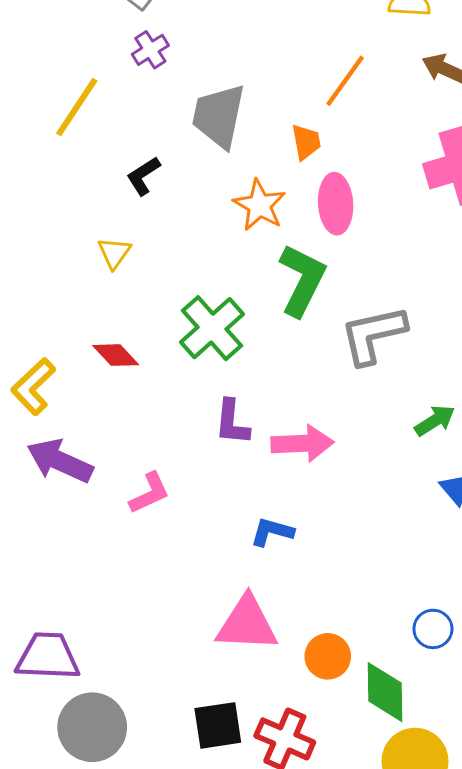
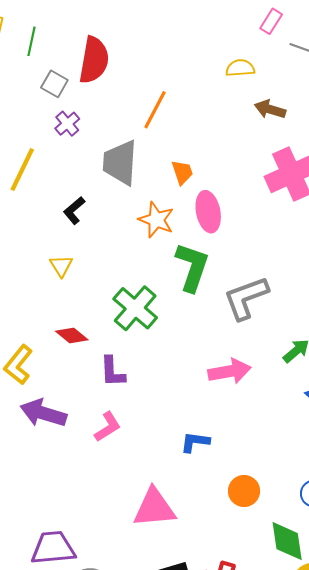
orange line: (345, 81) -> (155, 110), moved
purple L-shape: (232, 422) -> (112, 372), moved
pink arrow: (302, 443) -> (229, 371), moved
pink triangle: (247, 624) -> (154, 508), moved
orange circle: (328, 656) -> (244, 491), moved

